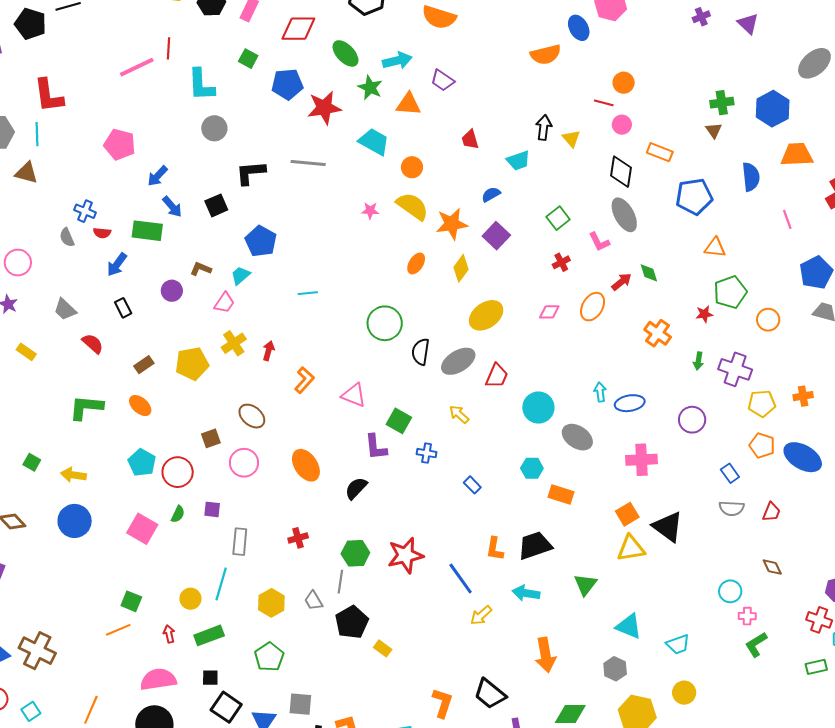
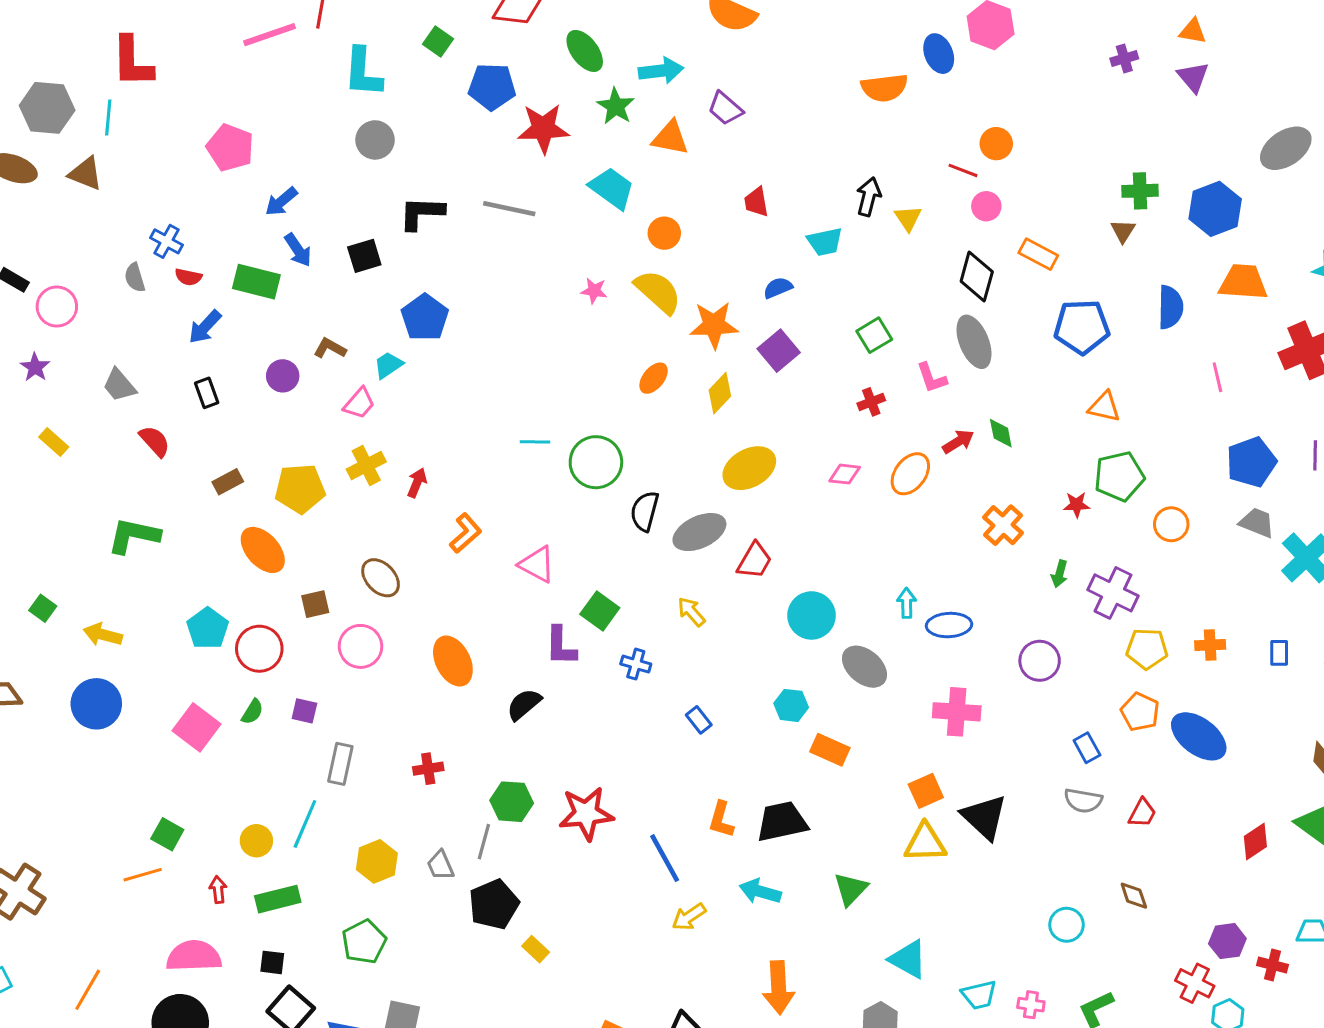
cyan line: (308, 293) -> (535, 442), moved
orange ellipse: (140, 406) -> (263, 550), moved, size x1.4
pink cross: (747, 616) -> (1031, 1005), moved

